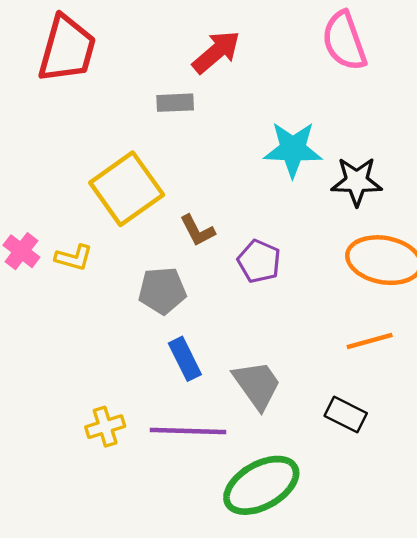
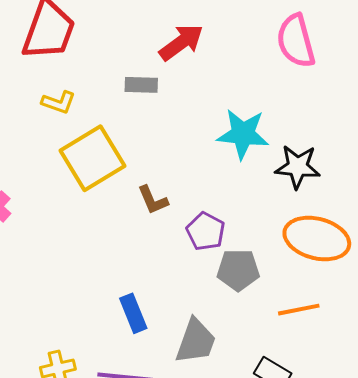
yellow L-shape: (74, 258) -> (59, 102), moved
gray pentagon: (162, 291) -> (238, 270), moved
gray trapezoid: (257, 385) -> (196, 341), turned 51

